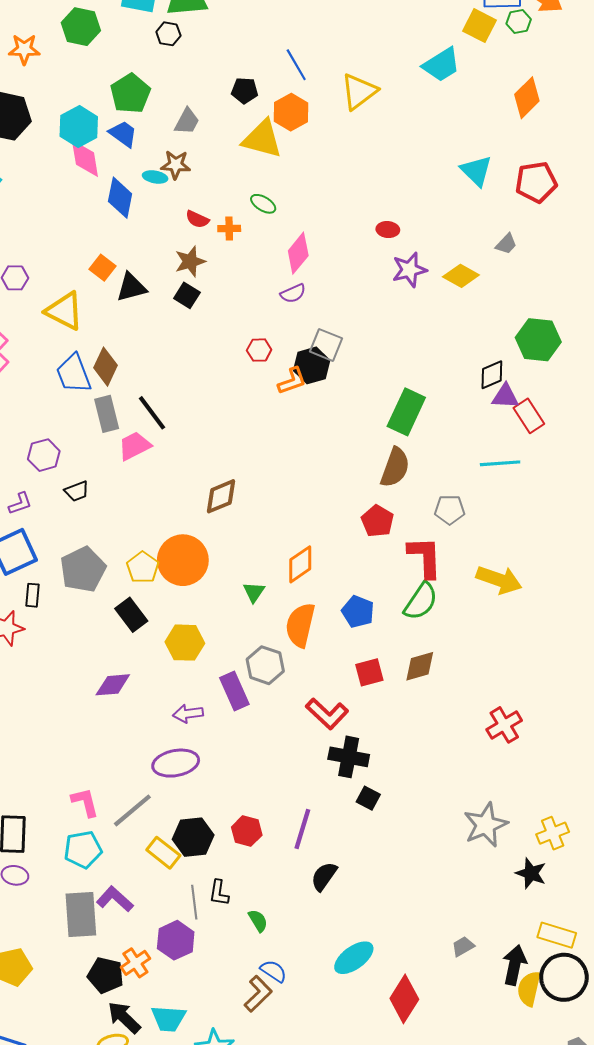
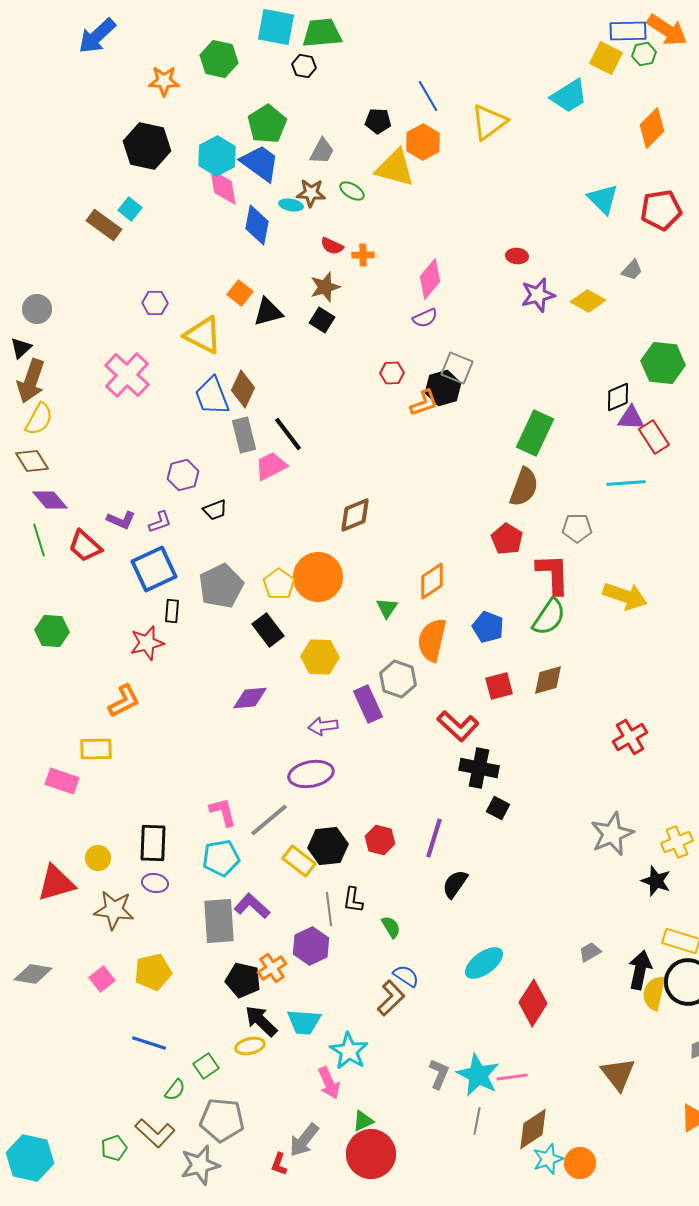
blue trapezoid: (123, 134) -> (260, 163), size x1.4
green ellipse: (263, 204) -> (352, 191), moved

